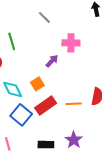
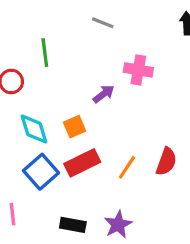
gray line: (44, 17) -> (103, 23), turned -32
orange line: (74, 104) -> (127, 167), turned -63

